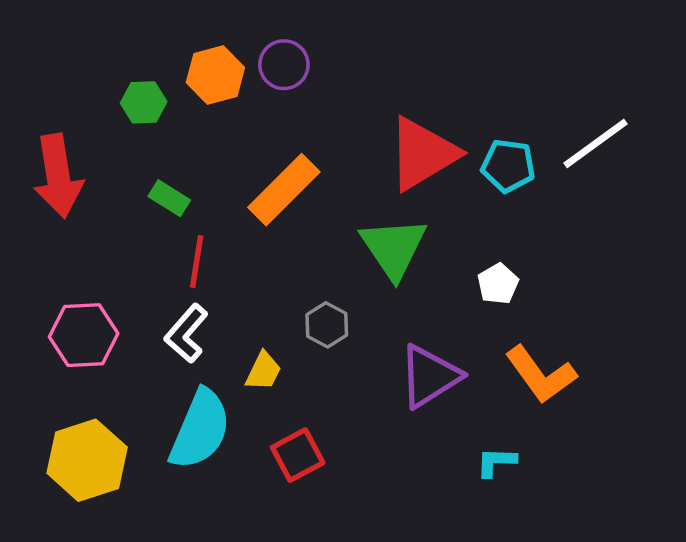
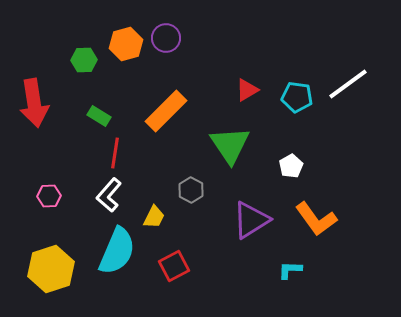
red triangle: (423, 154) -> (247, 90), size x0.5
pink hexagon: (84, 335) -> (49, 196), size x0.6

